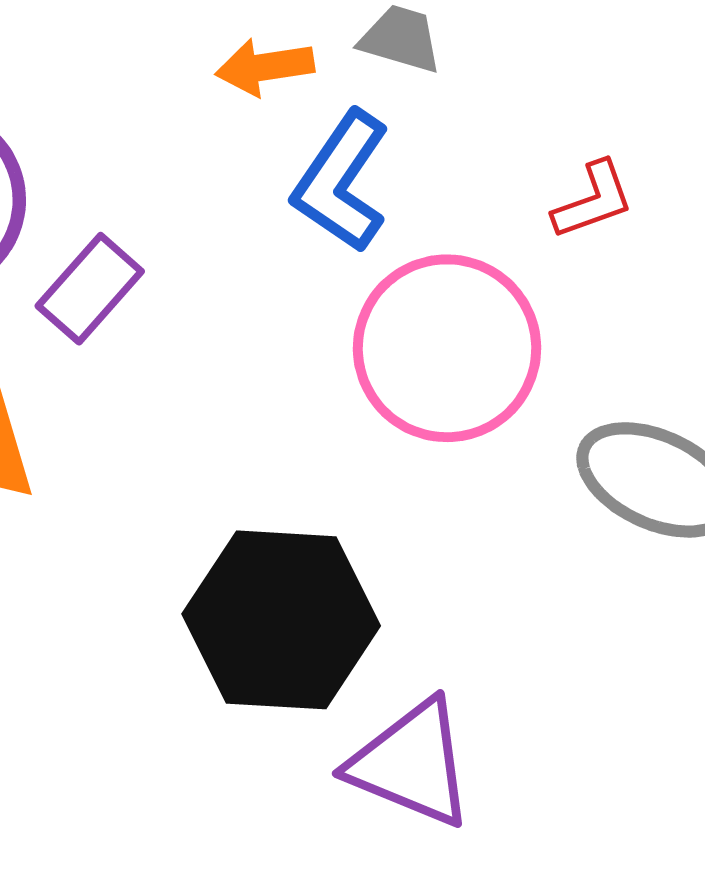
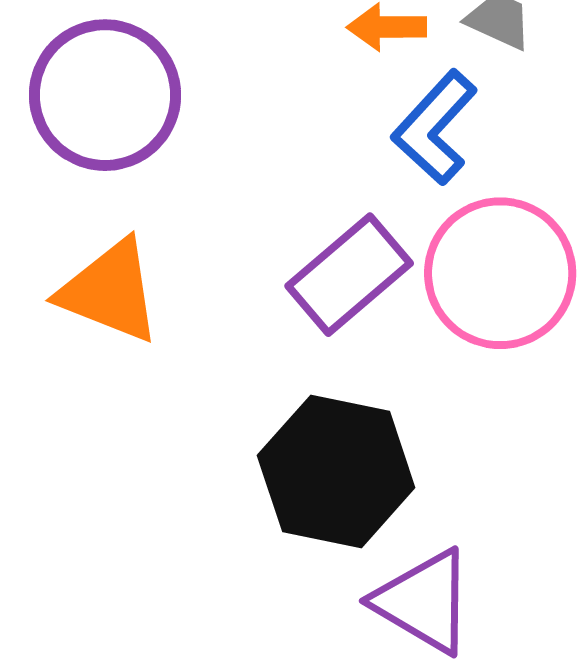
purple rectangle: (90, 289) -> (349, 275), moved, size x1.4

